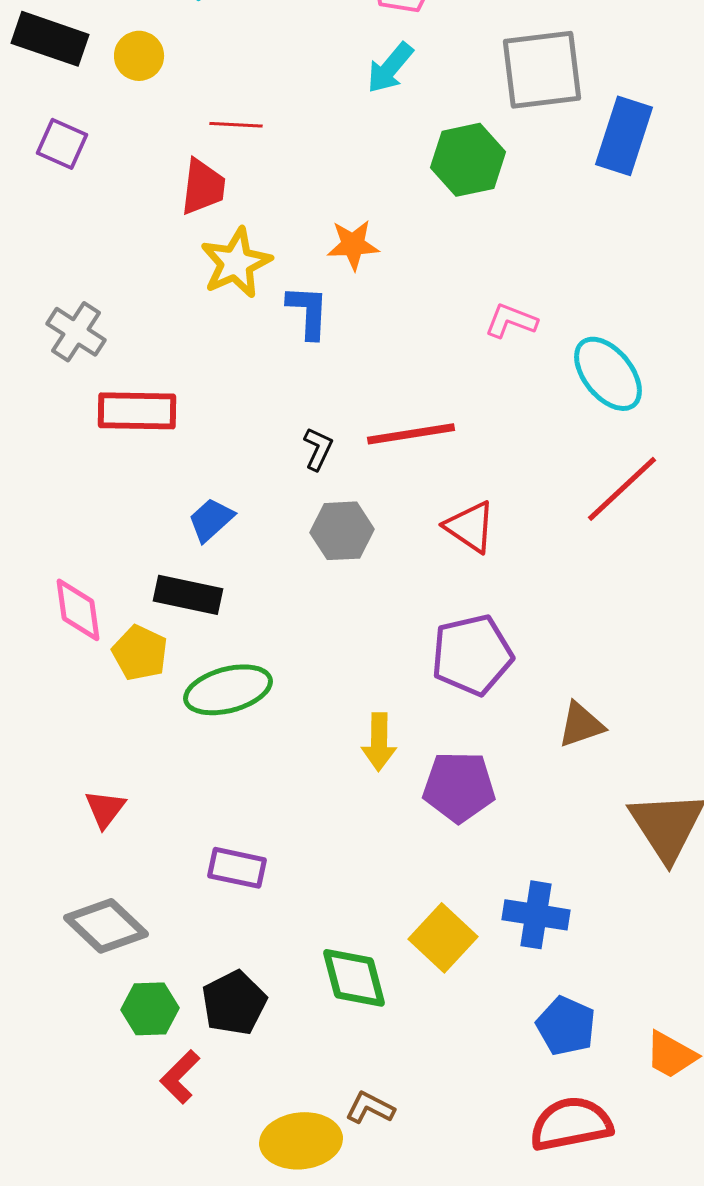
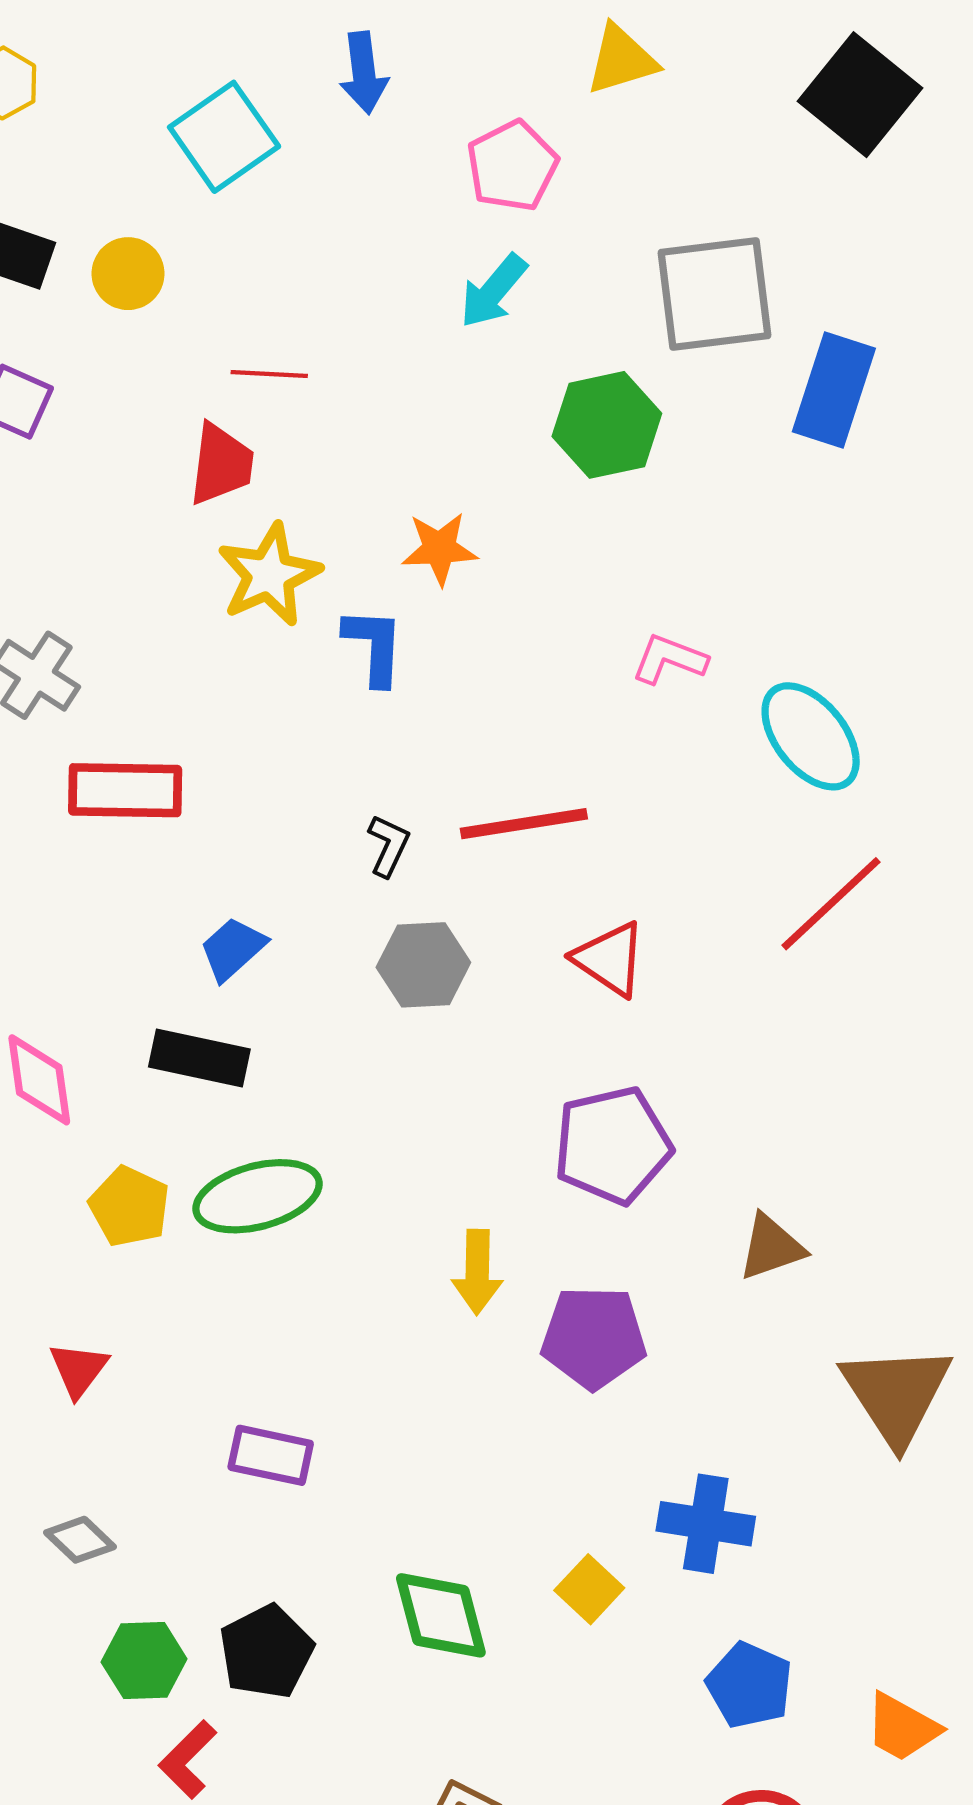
yellow pentagon: (140, 653) -> (129, 1206), moved
gray diamond: (106, 926) -> (80, 1540), size x0.6
yellow square: (443, 938) -> (589, 1589), moved, size x0.7

